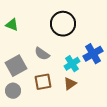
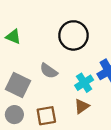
gray square: (16, 66) -> (18, 85), turned -35
brown square: (43, 82) -> (46, 116), moved

